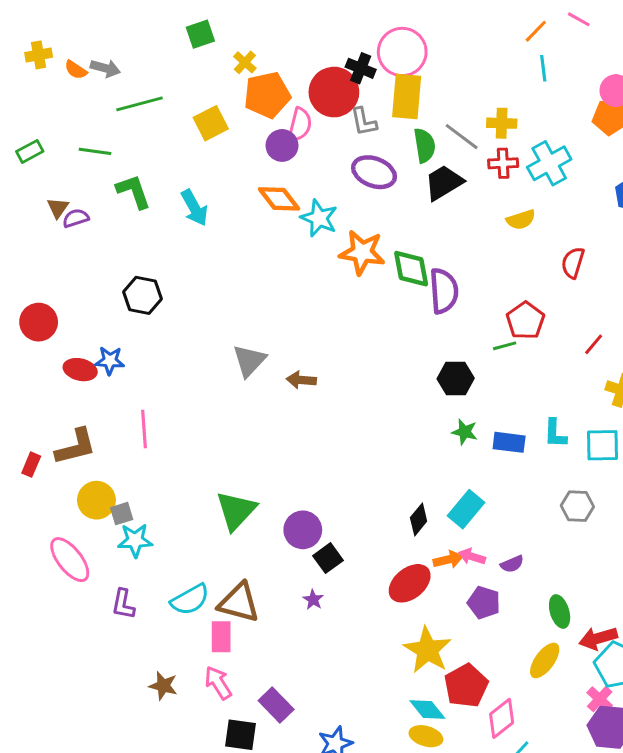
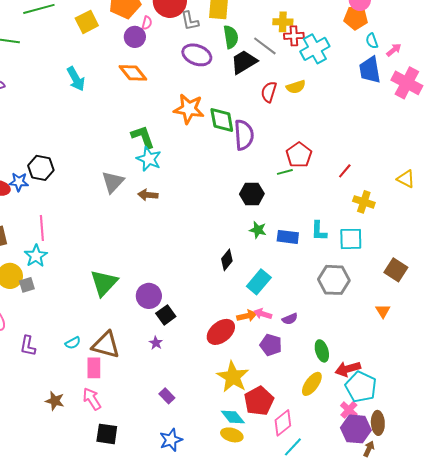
pink semicircle: (300, 125) -> (147, 23), size x0.6
gray line: (462, 137) -> (265, 46), moved
red cross: (503, 163) -> (294, 36), moved
green L-shape: (134, 191) -> (143, 137), moved
cyan star: (319, 218) -> (149, 159), moved
red semicircle: (573, 263) -> (269, 92), moved
black hexagon: (142, 295) -> (41, 168), moved
gray hexagon: (577, 506) -> (334, 280), size x1.4
black diamond: (419, 519) -> (227, 260), moved
cyan star: (135, 540) -> (36, 256), moved, turned -30
cyan semicircle: (190, 600) -> (73, 343), size x0.6
purple rectangle: (276, 705) -> (167, 396), moved, size x0.7

